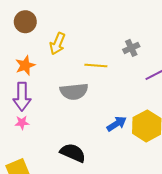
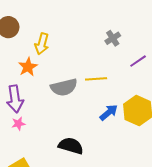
orange star: (25, 65) -> (28, 67), moved
yellow line: (96, 66) -> (96, 79), moved

